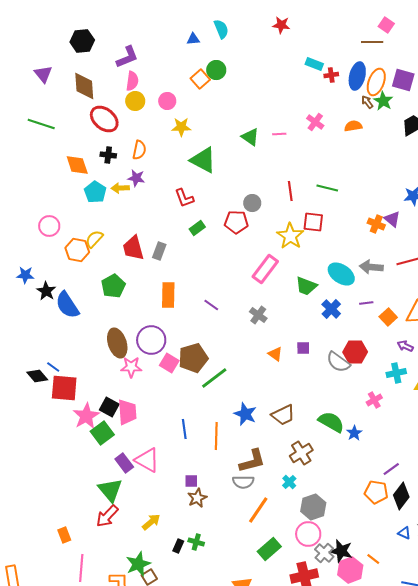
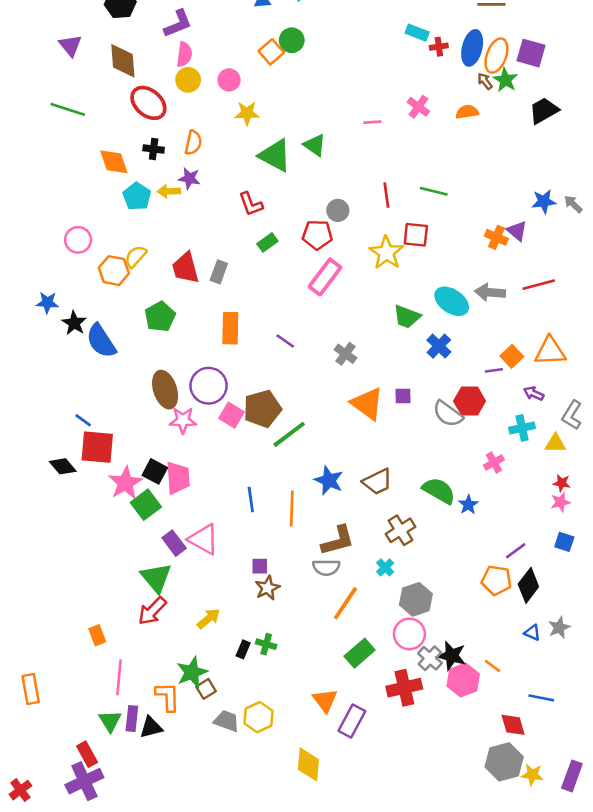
green triangle: (250, 137) -> (315, 145), moved
pink rectangle: (265, 269) -> (325, 277), moved
purple line: (366, 303) -> (494, 370), moved
orange triangle: (275, 354) -> (367, 404), size x1.8
black diamond: (37, 376) -> (63, 466), moved

